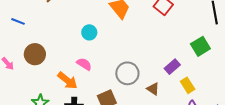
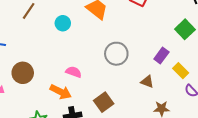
cyan circle: (89, 32) -> (63, 23), moved
gray circle: (127, 73) -> (116, 54), moved

